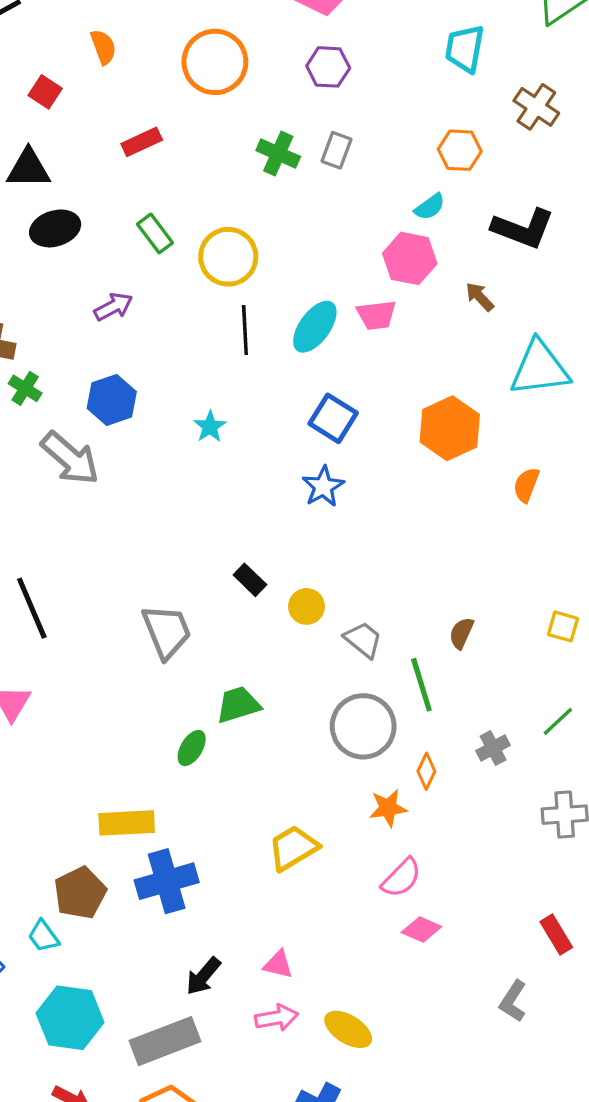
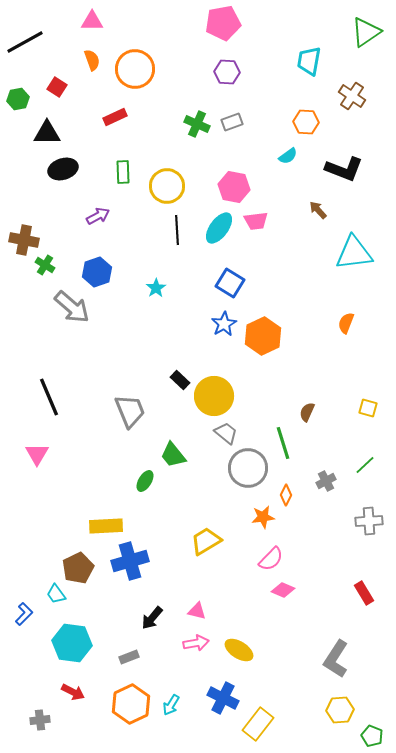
orange circle: (215, 62) -> (135, 69), moved
gray rectangle: (336, 150) -> (232, 122), turned 50
green rectangle: (155, 233) -> (123, 172), turned 35
pink hexagon: (410, 258) -> (234, 187), moved
orange hexagon: (450, 428) -> (263, 336), moved
yellow circle: (307, 606) -> (214, 396), size x1.8
gray trapezoid: (363, 640) -> (226, 433), moved
green trapezoid: (238, 705) -> (173, 455), turned -112
gray L-shape: (513, 1001) -> (336, 659), moved, size x1.5
gray rectangle: (165, 1041) -> (129, 657), size x0.5

